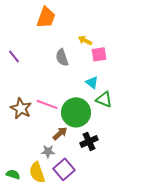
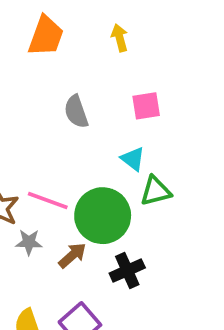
yellow arrow: (85, 40) -> (120, 38), moved, turned 48
green triangle: (104, 99) -> (156, 191), turned -36
gray star: (48, 151) -> (29, 242), moved

